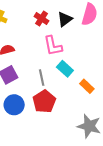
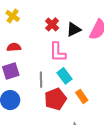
red pentagon: (44, 101) -> (55, 99), moved

